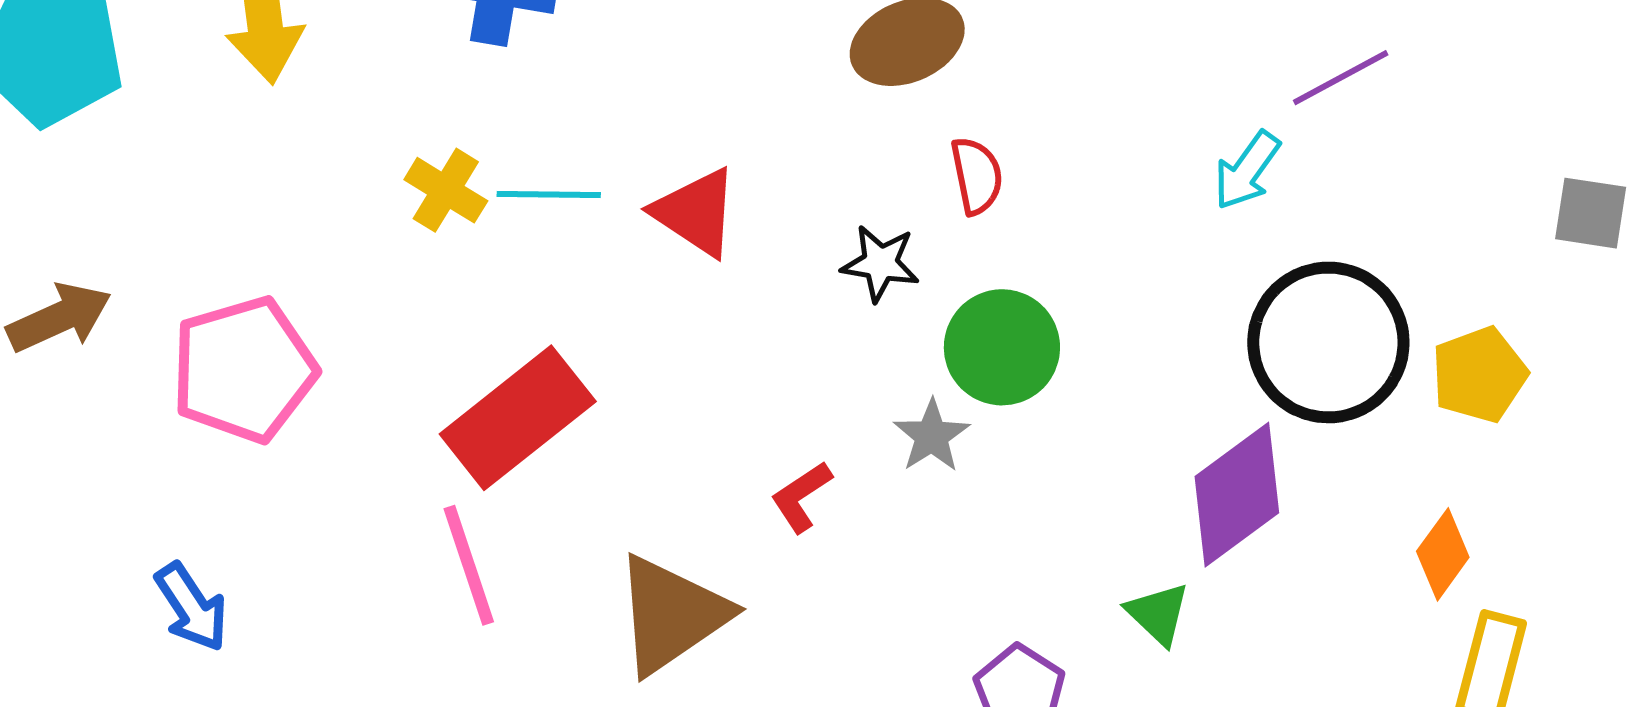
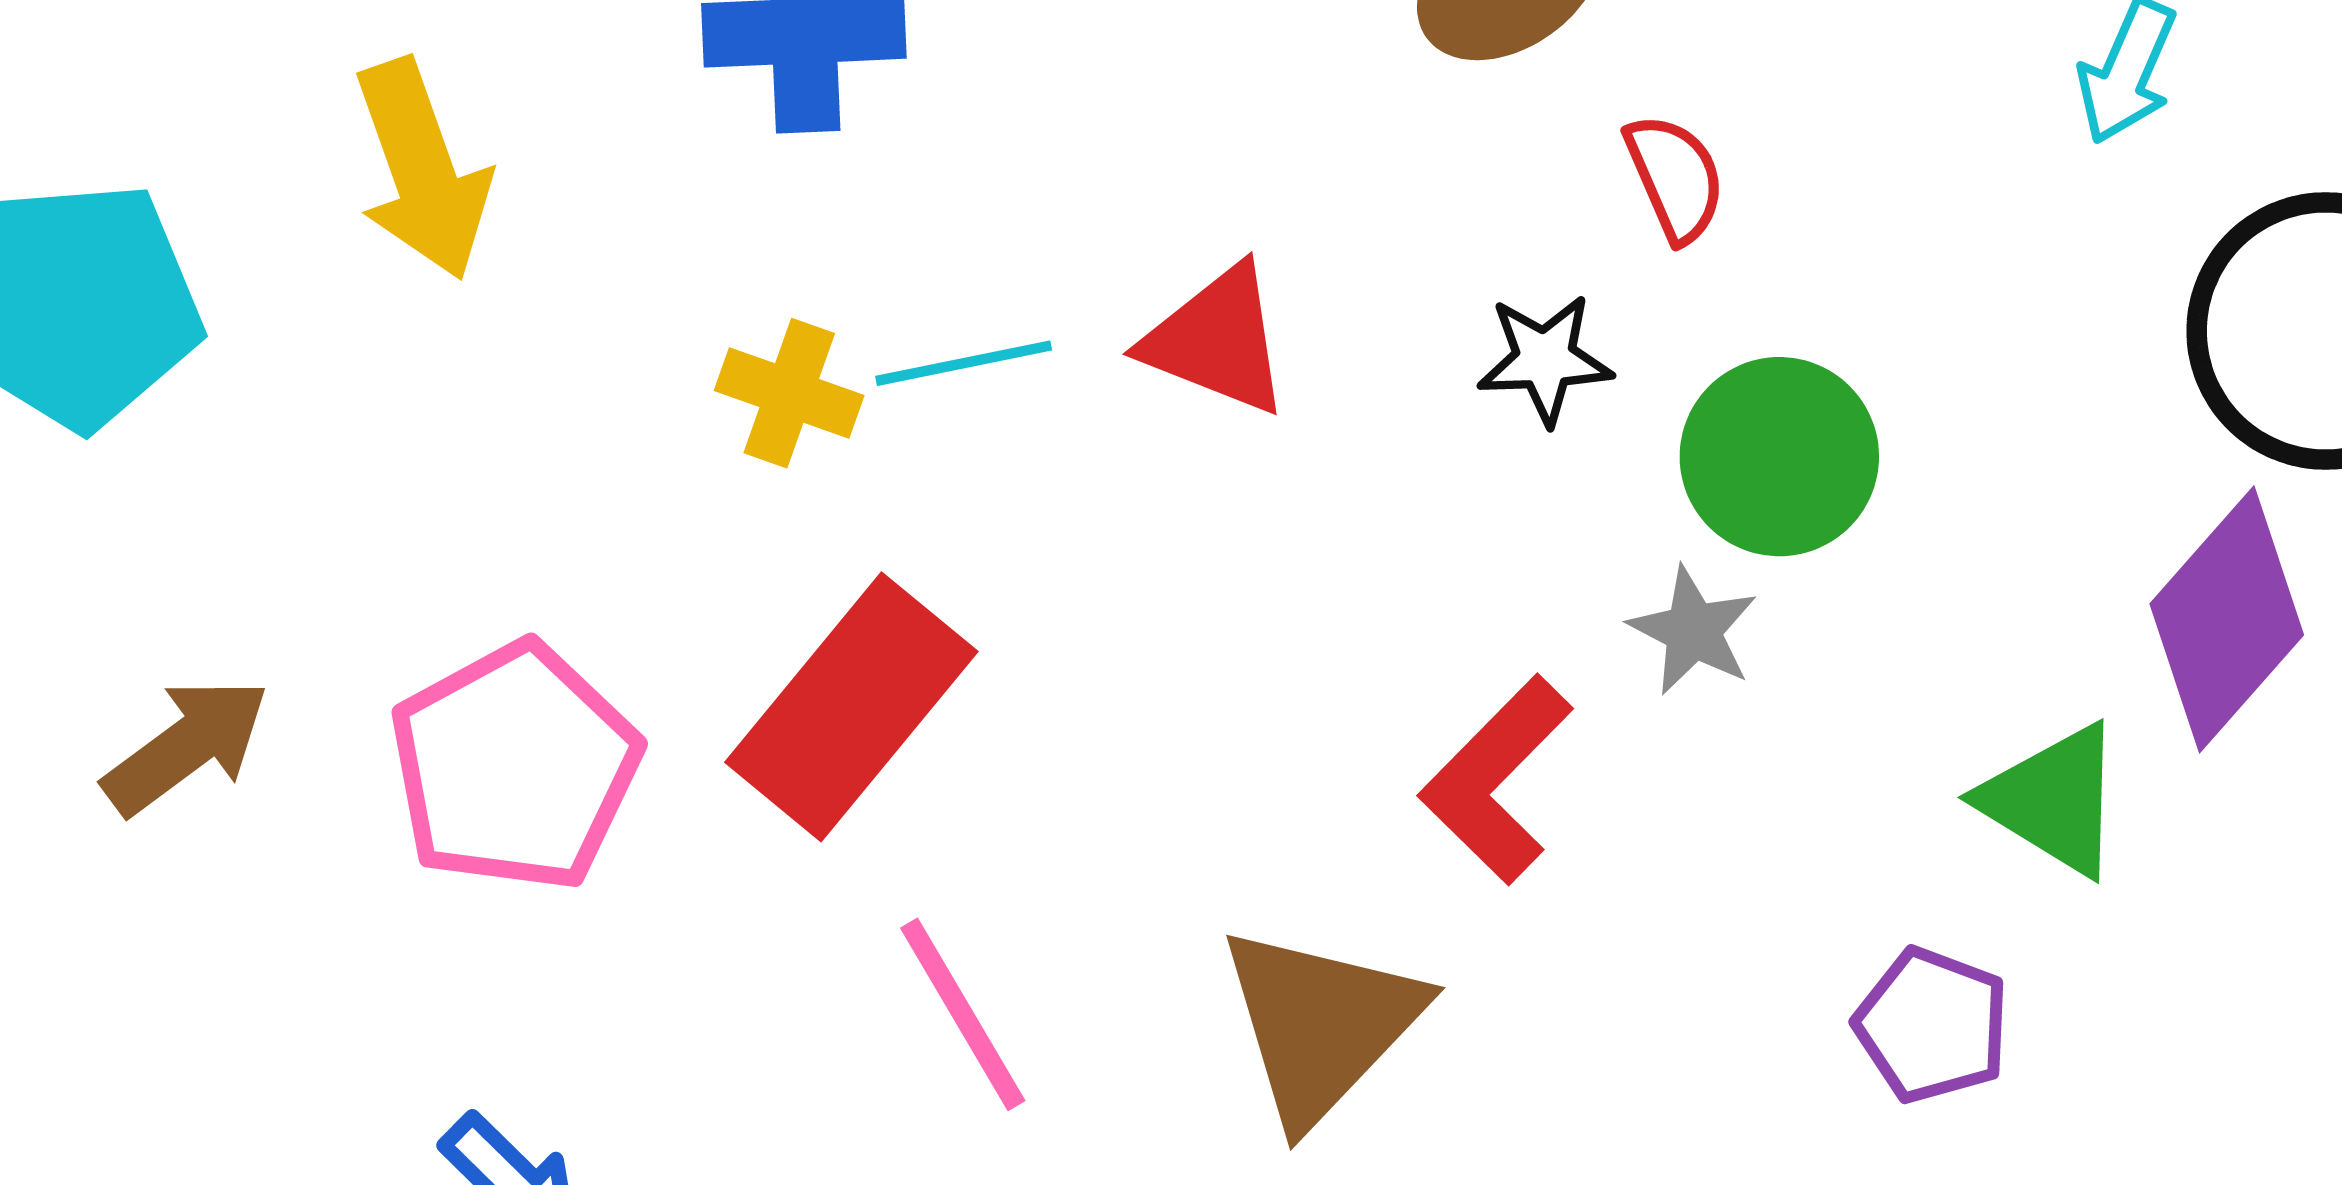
red rectangle: (518, 418) -> (851, 707), moved
red L-shape: (801, 497) -> (1496, 780), size x1.6
green triangle: (1158, 614) -> (2053, 800), moved, size x1.4

